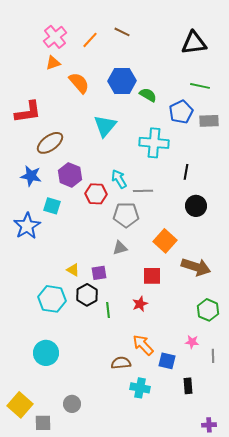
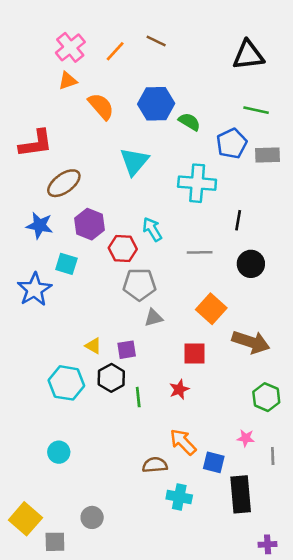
gray line: (143, 191) -> (200, 252), moved
gray pentagon: (126, 215) -> (139, 284), moved
cyan circle: (46, 353) -> (59, 452), size x0.7
black rectangle: (188, 386) -> (241, 494), size x1.8

